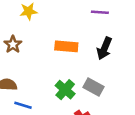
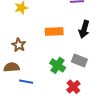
brown star: (13, 44) -> (19, 45), moved

